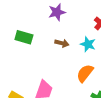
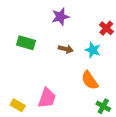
orange semicircle: (85, 73) -> (90, 80), turned -72

